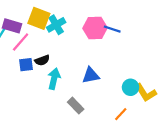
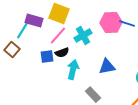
cyan cross: (56, 25) -> (83, 36), moved
pink line: (21, 42) -> (58, 36), moved

